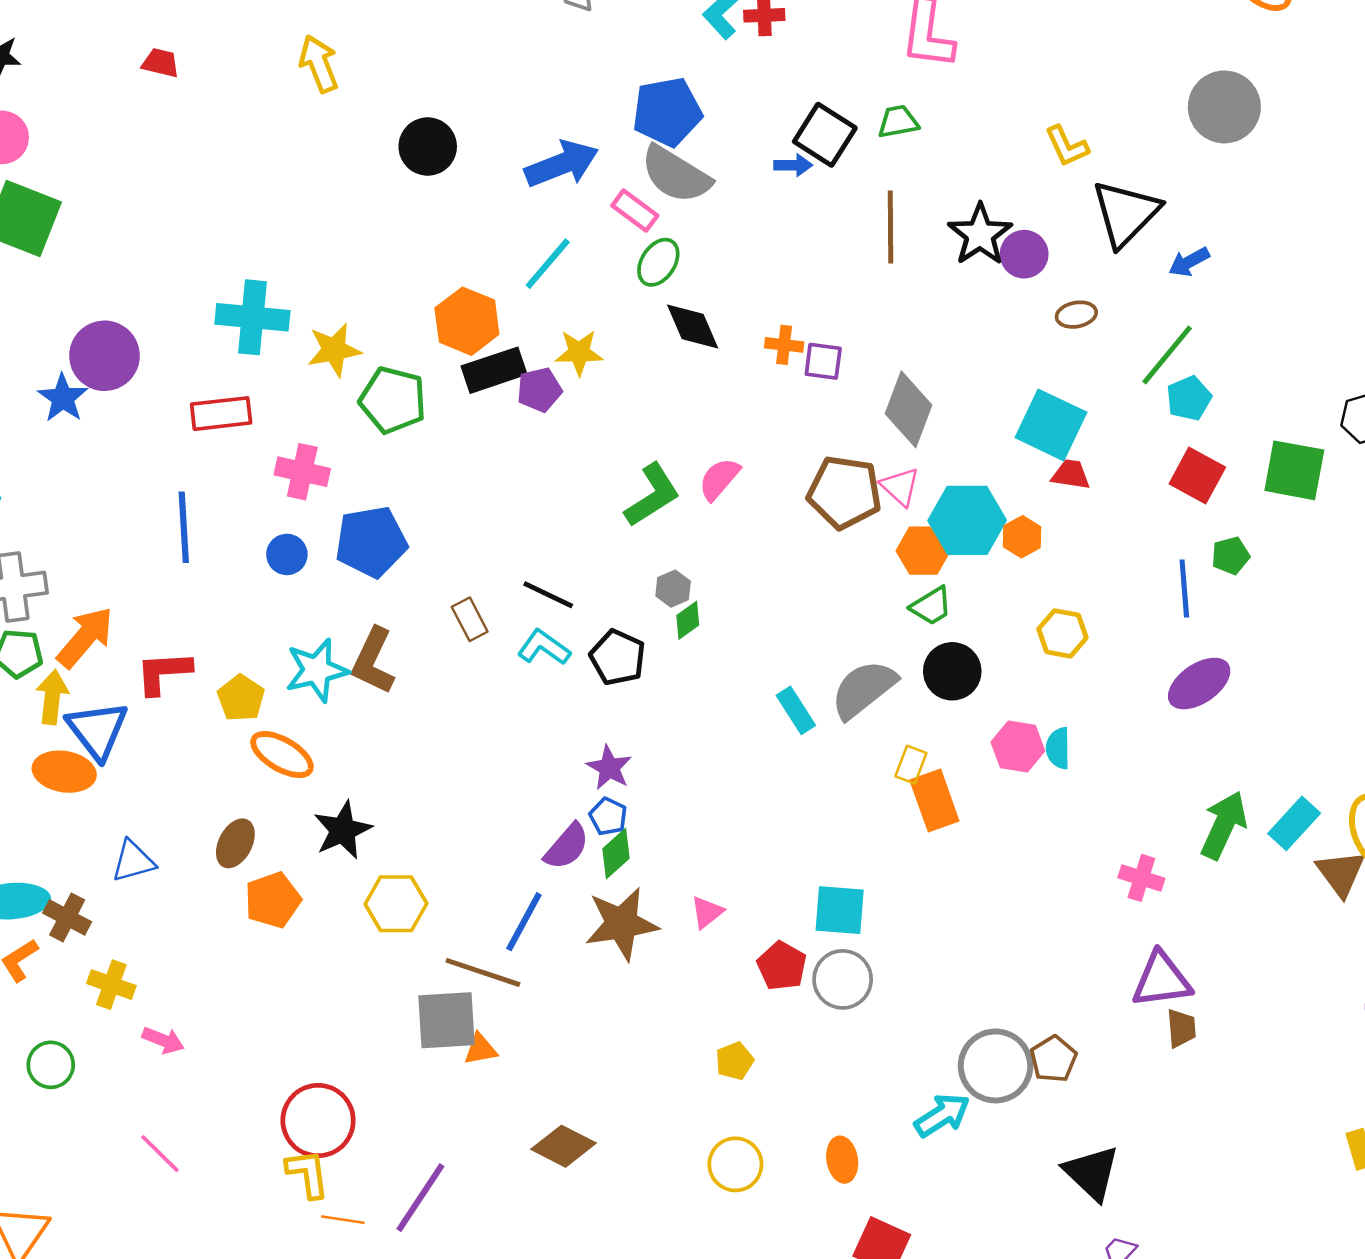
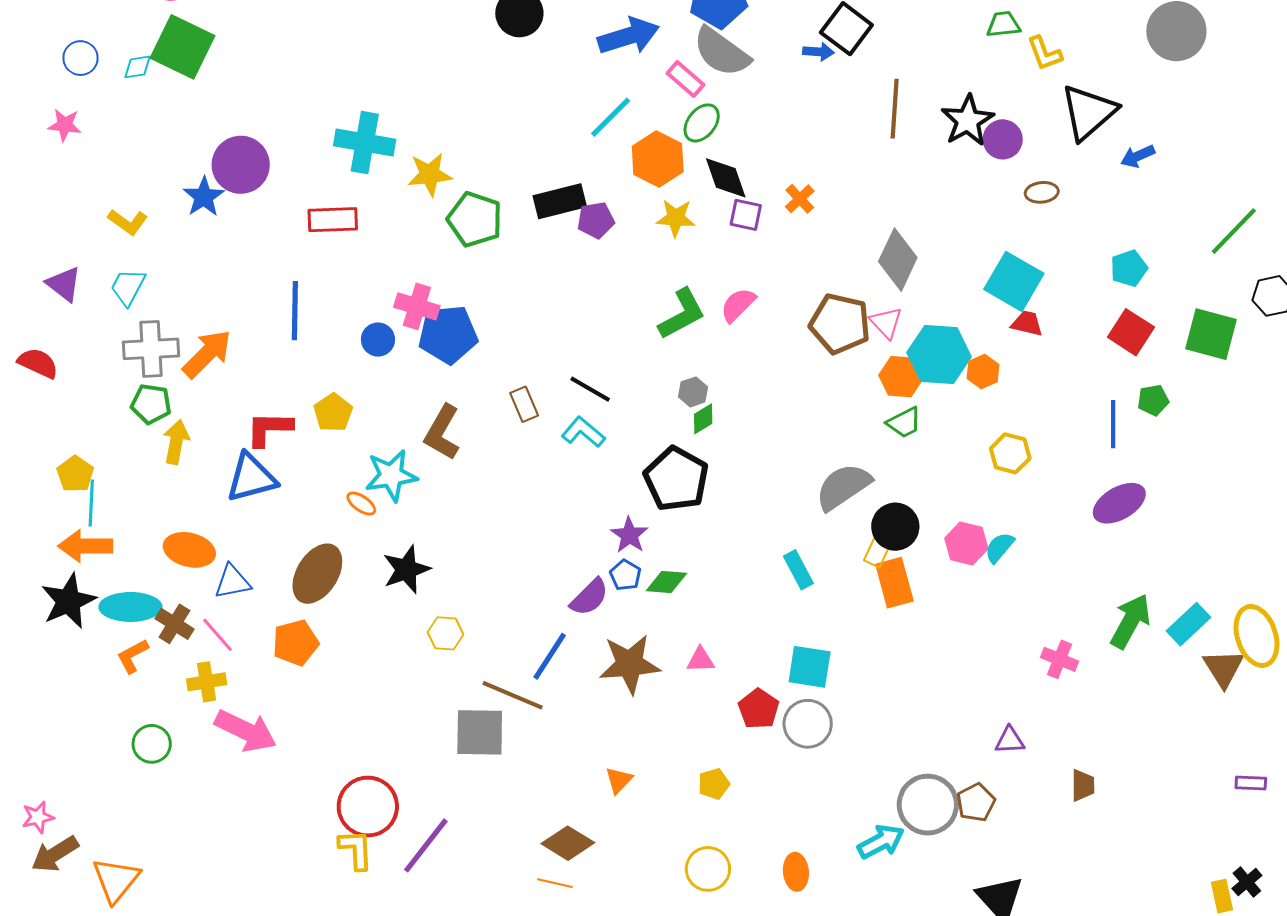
green trapezoid: (898, 122) -> (1003, 24), moved
orange hexagon: (467, 321) -> (658, 159), moved
orange cross: (784, 345) -> (800, 199), turned 36
yellow star: (579, 353) -> (676, 218), moved
green line: (1167, 355) -> (1234, 231), moved
purple square: (823, 361) -> (746, 215), moved
pink cross: (302, 472) -> (417, 306), moved
orange arrow: (85, 637) -> (207, 354), moved
black pentagon: (618, 657) -> (676, 479), moved, size x1.4
cyan star: (317, 670) -> (391, 475), moved
black circle: (952, 671) -> (895, 527), moved
yellow pentagon: (241, 698) -> (333, 413), moved
cyan rectangle: (796, 710) -> (798, 570), moved
blue triangle: (97, 730) -> (251, 478), moved, turned 48
cyan semicircle: (1058, 748) -> (999, 547), turned 36
orange ellipse: (282, 754) -> (361, 504), size x0.6
orange ellipse: (64, 772) -> (189, 550), moved
brown ellipse: (235, 843) -> (317, 574), size x1.5
green diamond: (616, 854) -> (666, 582), moved, turned 42
orange pentagon: (273, 900) -> (296, 643), moved
yellow hexagon: (396, 904) -> (446, 633), size x0.7
pink triangle: (707, 912) -> (701, 660), turned 32
purple triangle: (1162, 980) -> (1010, 740), moved, size x0.6
yellow cross: (111, 985) -> (207, 682), turned -33
pink arrow: (163, 1040) -> (246, 731), size x1.8
orange triangle: (480, 1049) -> (619, 780), moved, turned -40
pink line: (160, 1154) -> (218, 635), moved
purple line: (420, 1198) -> (426, 845), moved
orange line: (343, 1220) -> (555, 883), moved

